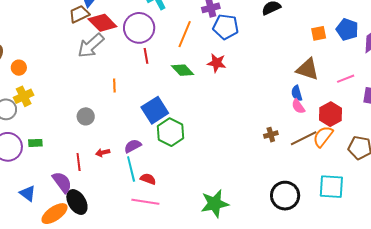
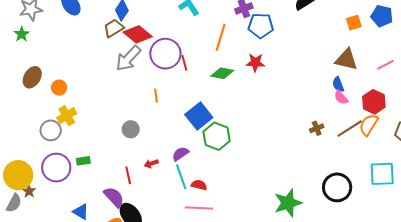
purple circle: (139, 28) -> (165, 54), moved
green diamond: (183, 70) -> (222, 73), turned -30
green star: (215, 204) -> (288, 203), moved

